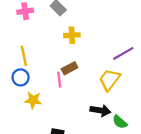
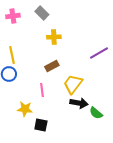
pink line: (59, 80) -> (42, 90), moved
yellow trapezoid: (110, 80) -> (73, 84), moved
yellow star: (33, 100) -> (25, 109), moved

